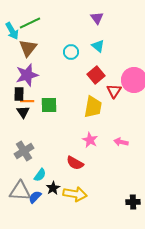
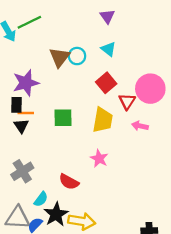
brown triangle: (28, 48) -> (60, 57), moved
green square: (49, 105) -> (63, 118), moved
pink arrow: (121, 142) -> (140, 126), moved
red semicircle: (75, 163) -> (69, 182), moved
black star: (53, 188) -> (56, 214), size x1.5

